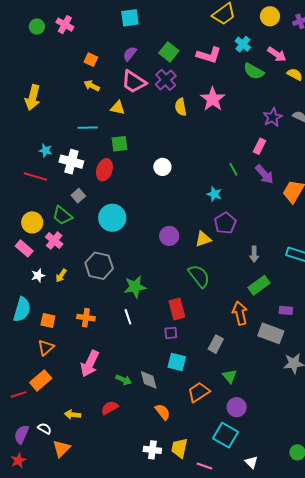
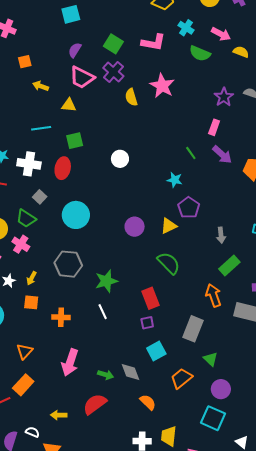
orange square: (91, 60) -> (25, 62), moved, turned -32
orange square: (48, 321) -> (31, 302), moved
gray rectangle: (216, 344) -> (193, 329), size x1.4
cyan square: (177, 362) -> (156, 351), turned -36
red semicircle: (110, 408) -> (95, 404), size x1.4

